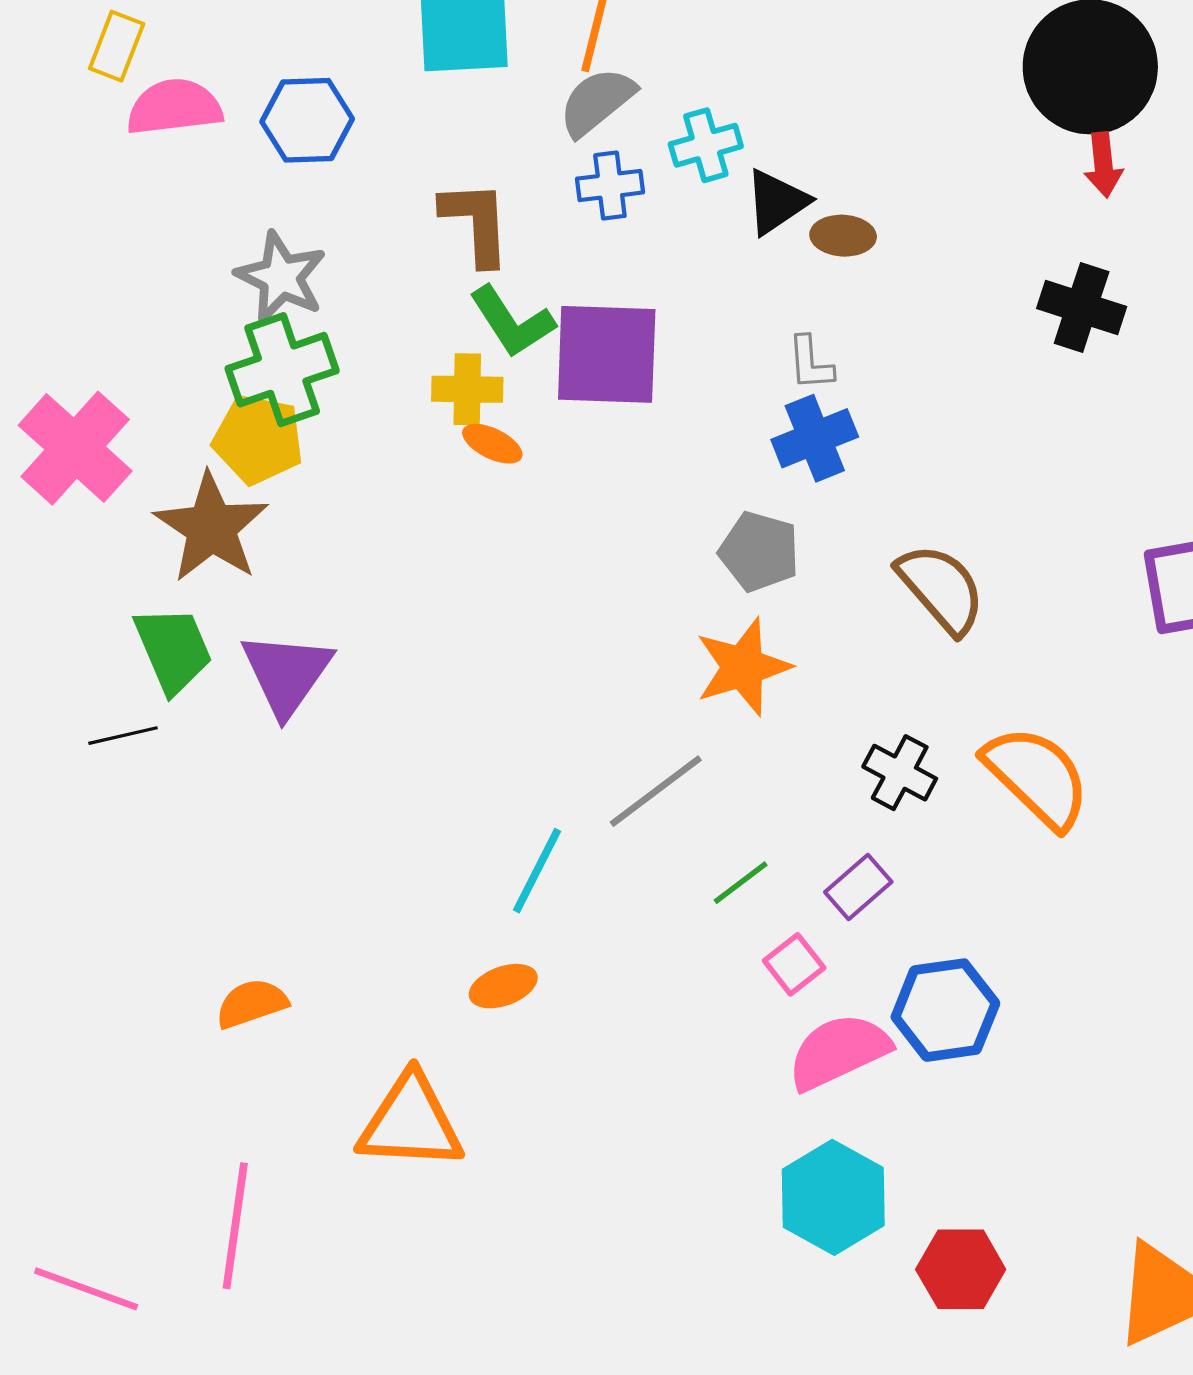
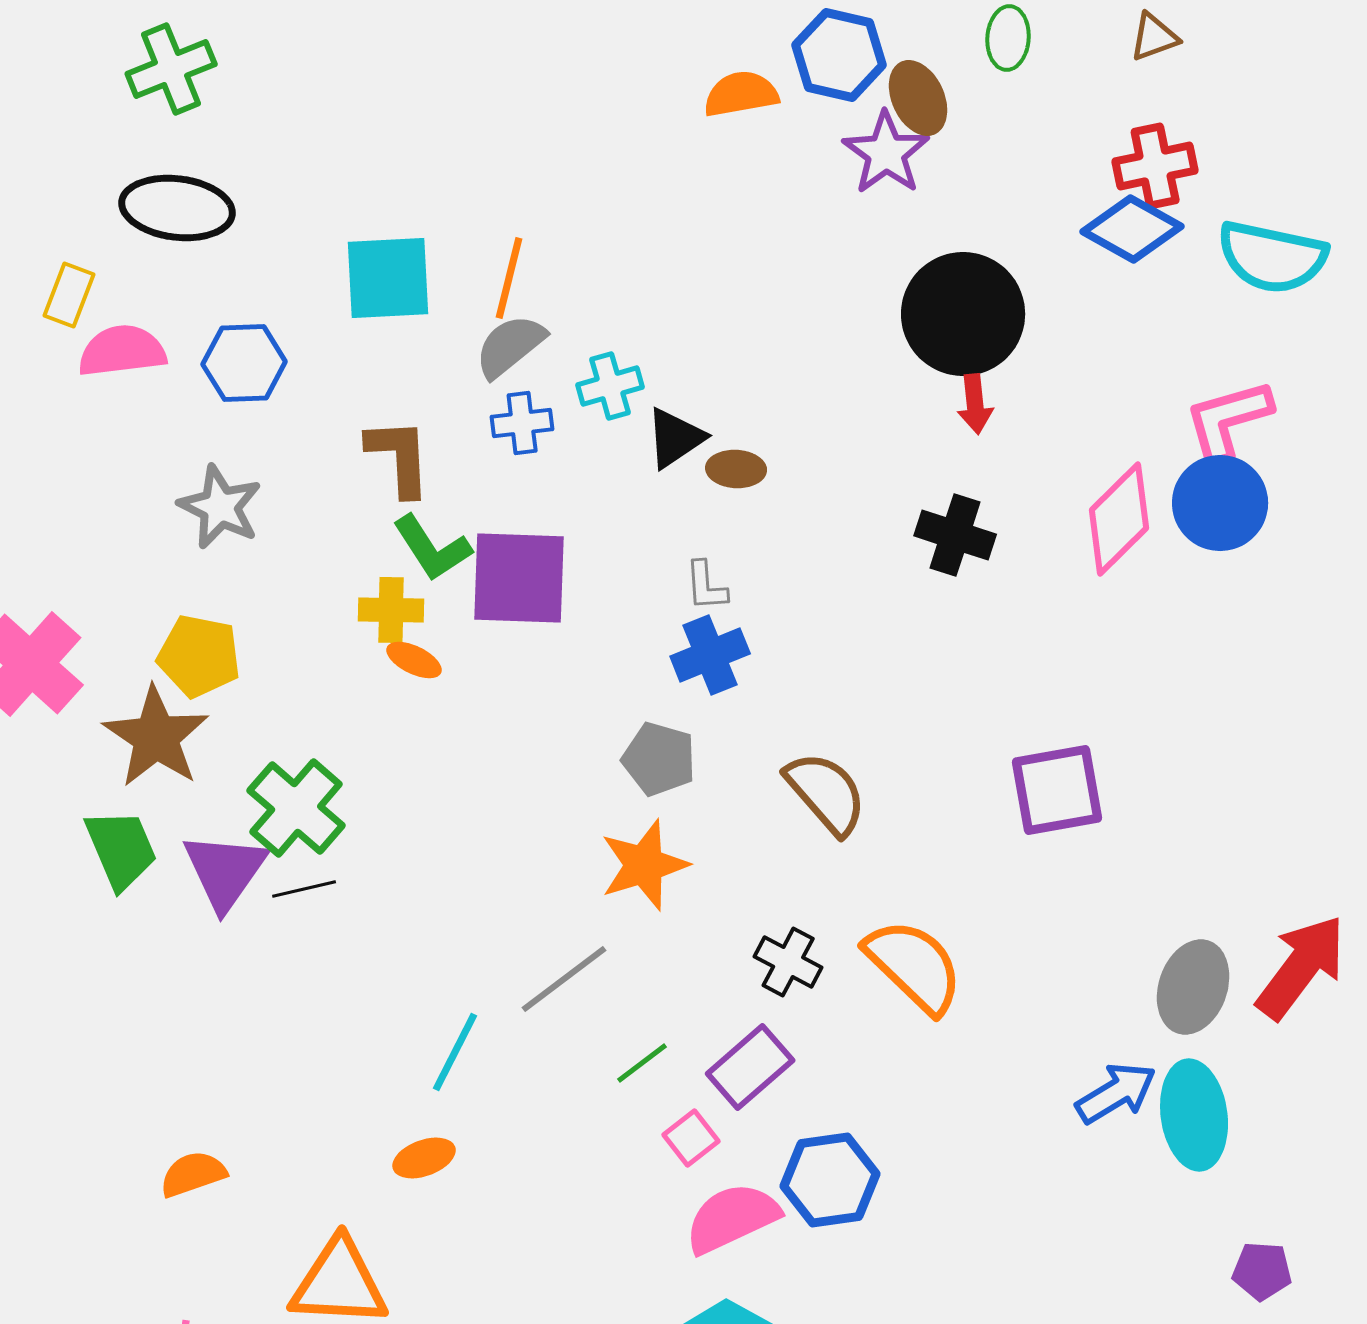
green cross: (282, 370) -> (296, 808), moved, turned -30
black line: (123, 736) -> (304, 889), moved
purple rectangle: (858, 887) -> (750, 1067), size x1.4

